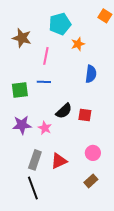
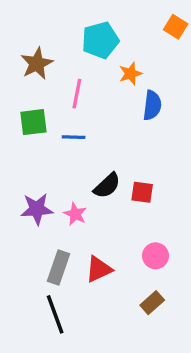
brown star: (22, 38) -> (37, 64), turned 30
blue semicircle: (91, 74) -> (152, 105), moved
green square: (20, 90) -> (33, 122), moved

